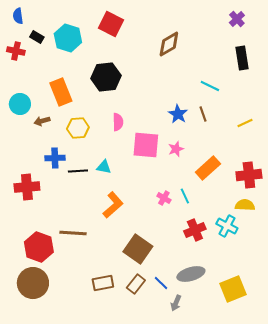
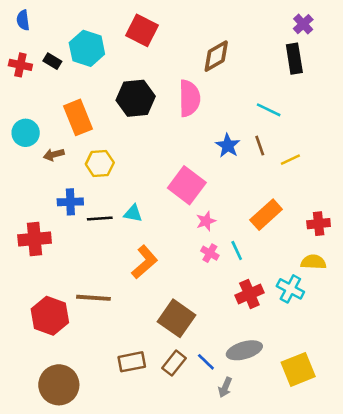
black rectangle: (37, 37) -> (52, 61), moved
black rectangle: (242, 58) -> (294, 59), moved
pink semicircle: (118, 122) -> (189, 98), moved, size x1.6
yellow line: (245, 123) -> (290, 160), moved
pink square: (146, 145) -> (187, 185), turned 32
pink star: (176, 149) -> (206, 221), moved
red cross: (249, 175) -> (319, 224), size x0.7
brown circle: (33, 283) -> (59, 385), moved

